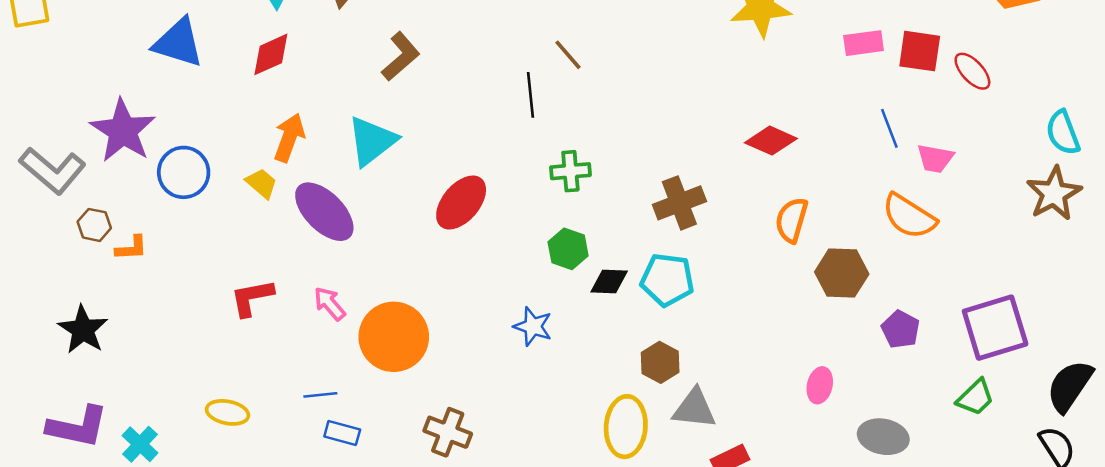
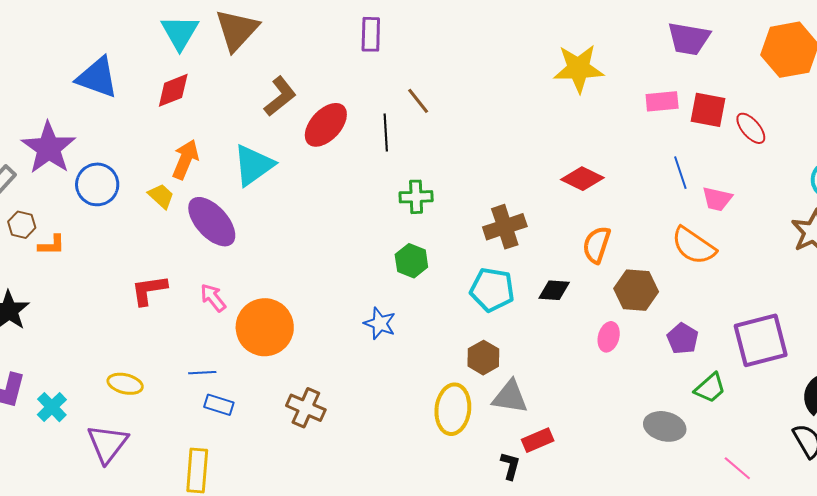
red ellipse: (461, 202) -> (326, 125), moved
black diamond: (609, 282) -> (554, 290), moved
pink ellipse: (820, 385) -> (609, 337), moved
green trapezoid: (975, 397) -> (710, 388), moved

